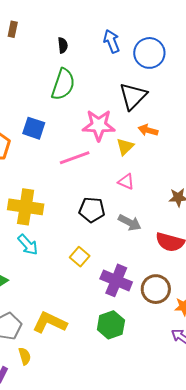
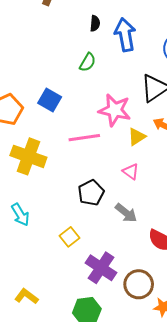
blue arrow: (112, 41) -> (125, 35), moved, size x1.4
green semicircle: (63, 84) -> (88, 62), size x0.6
yellow cross: (26, 207) -> (28, 156), moved
black pentagon: (92, 210) -> (91, 193), turned 30
yellow L-shape: (50, 323) -> (26, 296), size x0.7

